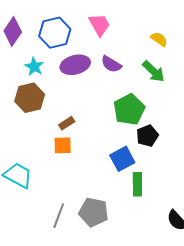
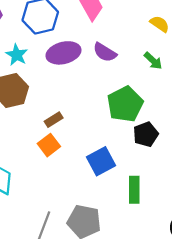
green arrow: (154, 71) -> (153, 61), size x0.7
orange square: (63, 145) -> (49, 145), turned -36
blue square: (122, 159) -> (101, 161), moved

